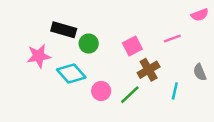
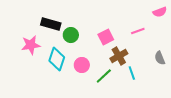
cyan diamond: (71, 73) -> (57, 59), turned 60
pink circle: (101, 91) -> (82, 65), moved
cyan line: (175, 91) -> (132, 73), moved, turned -32

